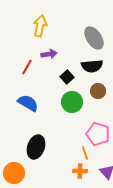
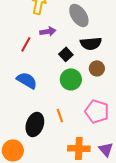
gray ellipse: (94, 38) -> (79, 15), moved
orange line: (85, 153) -> (60, 115), moved
orange cross: (80, 171) -> (79, 148), size x1.5

